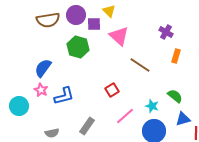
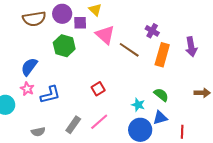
orange rectangle: (176, 56) -> (162, 55), size x1.6
brown line: (140, 65) -> (129, 50), moved
pink line: (125, 116) -> (99, 122), moved
blue triangle: (183, 119) -> (160, 118), moved

